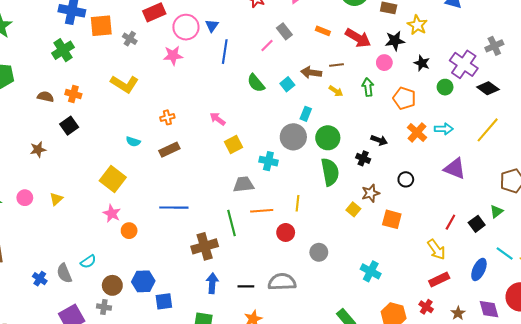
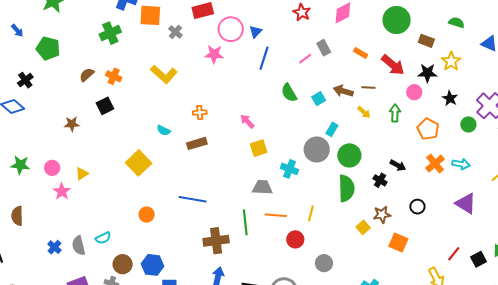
brown semicircle: (45, 97) -> (87, 75), turned -63
pink star: (112, 213) -> (62, 191), moved

